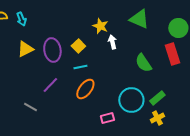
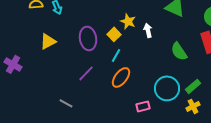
yellow star: (100, 26) -> (128, 21), moved
yellow triangle: (25, 49) -> (48, 41), moved
cyan line: (80, 67) -> (116, 55), turned -48
gray line: (30, 107) -> (66, 103), moved

